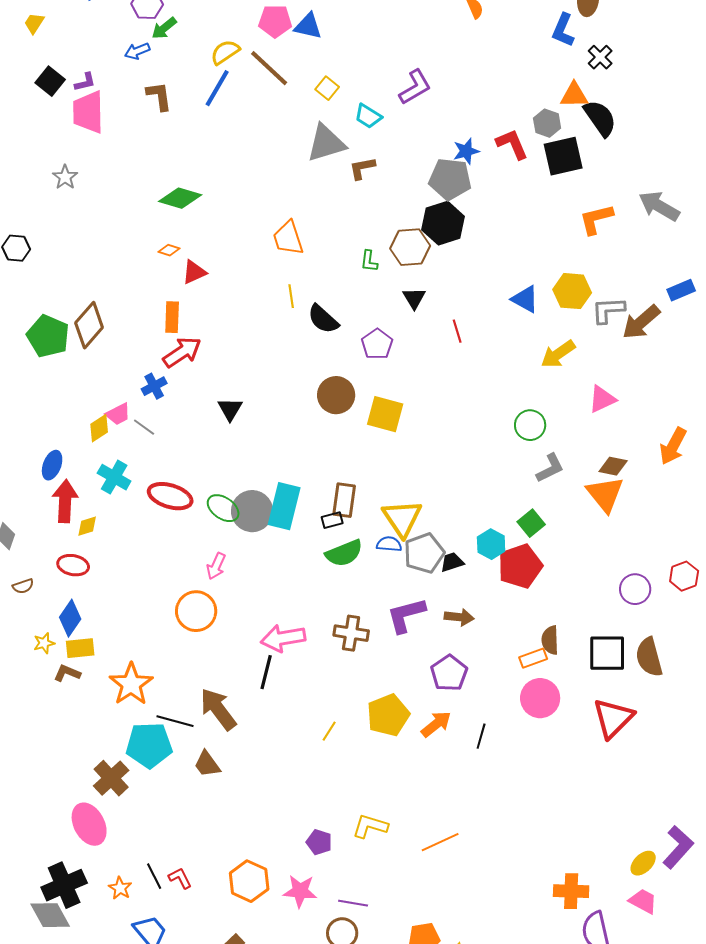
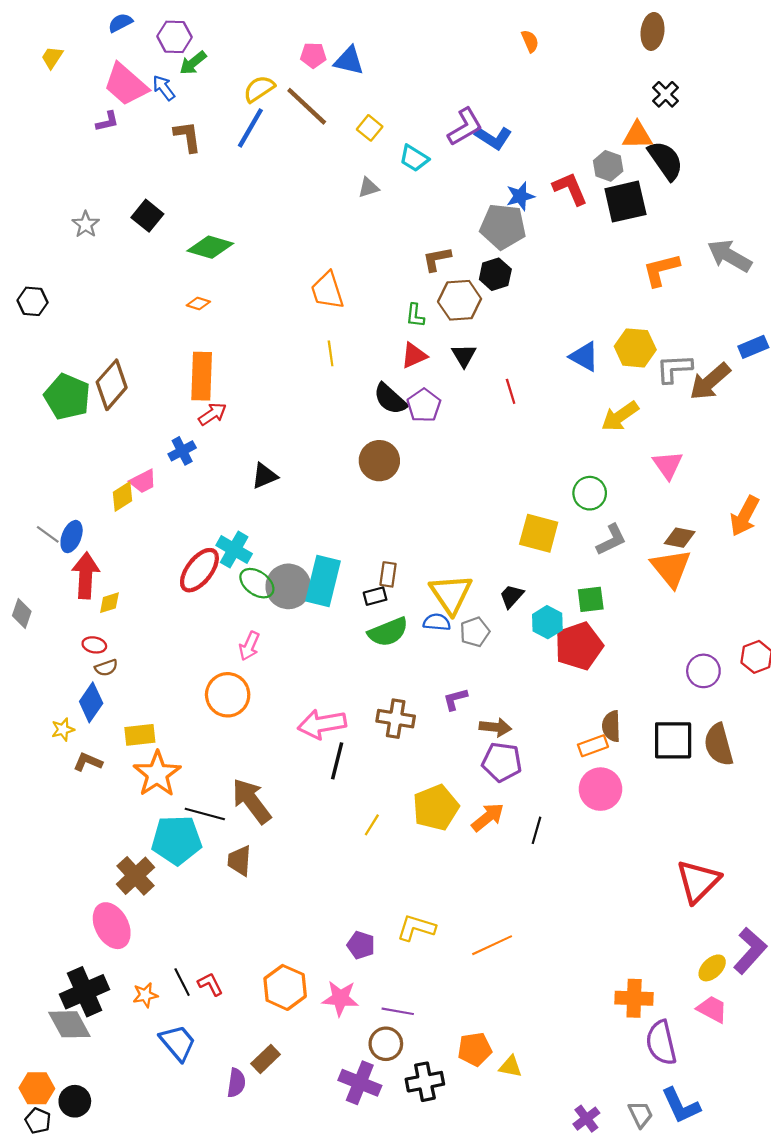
pink pentagon: (275, 21) -> (313, 55), size x0.7
blue L-shape: (563, 30) -> (493, 138), moved, turned -80
blue arrow: (137, 51) -> (164, 88), turned 75
black square: (50, 81) -> (147, 216), moved
pink trapezoid: (88, 112) -> (126, 85), moved, turned -48
gray triangle: (326, 143) -> (369, 188), size x0.5
brown L-shape: (362, 168) -> (437, 259), moved
black hexagon: (443, 223) -> (495, 274), size x0.7
red triangle: (194, 272) -> (414, 356), moved
orange rectangle: (172, 317) -> (202, 376), size x1.4
black semicircle: (323, 319) -> (390, 399), moved
red arrow: (182, 352) -> (212, 414), size x0.7
pink triangle: (602, 399) -> (668, 465), turned -40
black triangle: (230, 409) -> (264, 476), turned 36
yellow square: (385, 414) -> (539, 533), moved
gray line: (144, 427) -> (48, 534), moved
cyan cross: (114, 477) -> (234, 550), moved
red ellipse: (170, 496) -> (199, 570), turned -69
brown rectangle: (344, 500) -> (388, 574), size x0.7
green square: (531, 523) -> (591, 599), turned 32
gray pentagon: (424, 553) -> (475, 632), size x0.7
black trapezoid: (452, 562) -> (512, 596), moved, turned -30
red ellipse: (73, 565) -> (94, 645), size x0.7
brown semicircle: (23, 586) -> (106, 668), moved
purple L-shape: (406, 615) -> (455, 699), size x0.6
brown arrow: (459, 617) -> (495, 727), moved
yellow rectangle: (80, 648) -> (140, 735), moved
black line: (266, 672) -> (337, 761), moved
purple pentagon: (449, 673) -> (502, 762), turned -30
red triangle: (613, 718) -> (698, 881), moved
brown trapezoid: (207, 764) -> (240, 861), turned 40
orange star: (120, 888) -> (145, 995), turned 30

